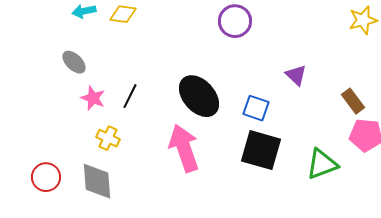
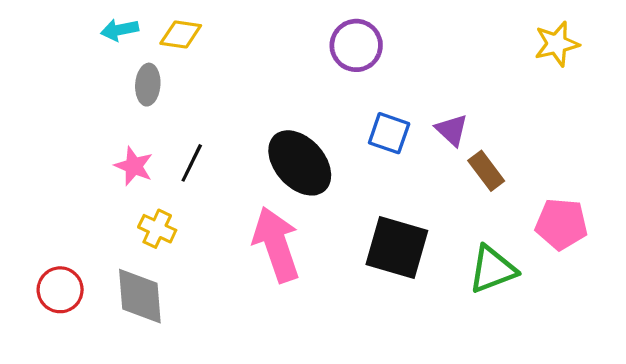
gray ellipse: (74, 62) -> (148, 85), moved, turned 50
brown rectangle: (353, 101) -> (486, 171), moved
blue square: (256, 108) -> (389, 133), moved

